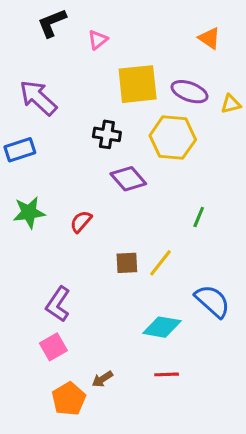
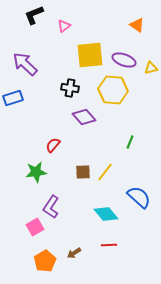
green star: (29, 212) -> (36, 172), moved
purple L-shape: (58, 304) -> (51, 207), moved
cyan diamond: (162, 327) -> (106, 214), turned 40
brown arrow: (102, 379) -> (74, 253), moved

